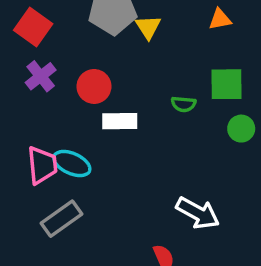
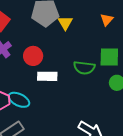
orange triangle: (220, 19) -> (107, 20), turned -40
green semicircle: (183, 104) -> (84, 68), size x1.5

